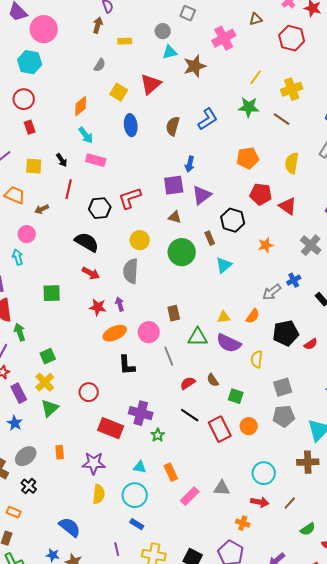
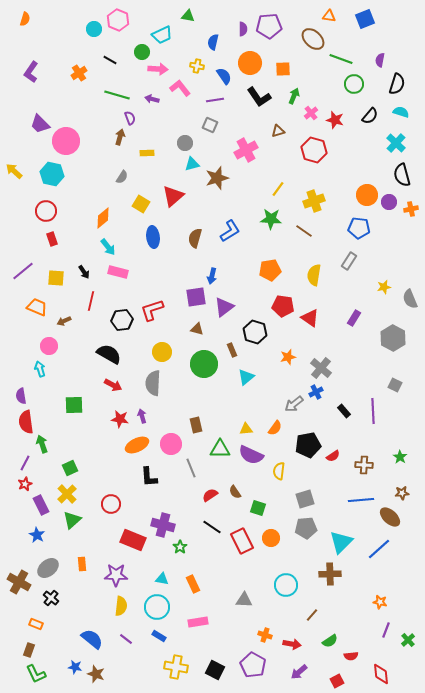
gray cross: (311, 245) -> (321, 368), moved
pink rectangle: (190, 496) -> (198, 622), moved, turned 36
red arrow: (260, 502) -> (292, 644), moved
purple line: (117, 549) -> (126, 639), moved, turned -40

